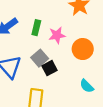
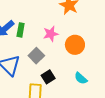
green rectangle: (36, 28) -> (21, 30), moved
black square: (50, 68) -> (48, 77), moved

